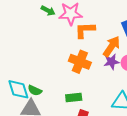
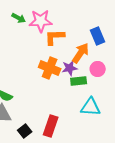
purple star: (112, 62) -> (70, 68), moved
green rectangle: (74, 98) -> (79, 81), moved

